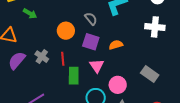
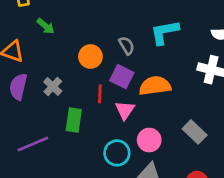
orange semicircle: (116, 45) -> (155, 86), size x1.6
red line: (63, 59) -> (100, 94), moved
purple semicircle: (17, 60) -> (18, 87), turned -36
green rectangle: (74, 76) -> (74, 120), moved

